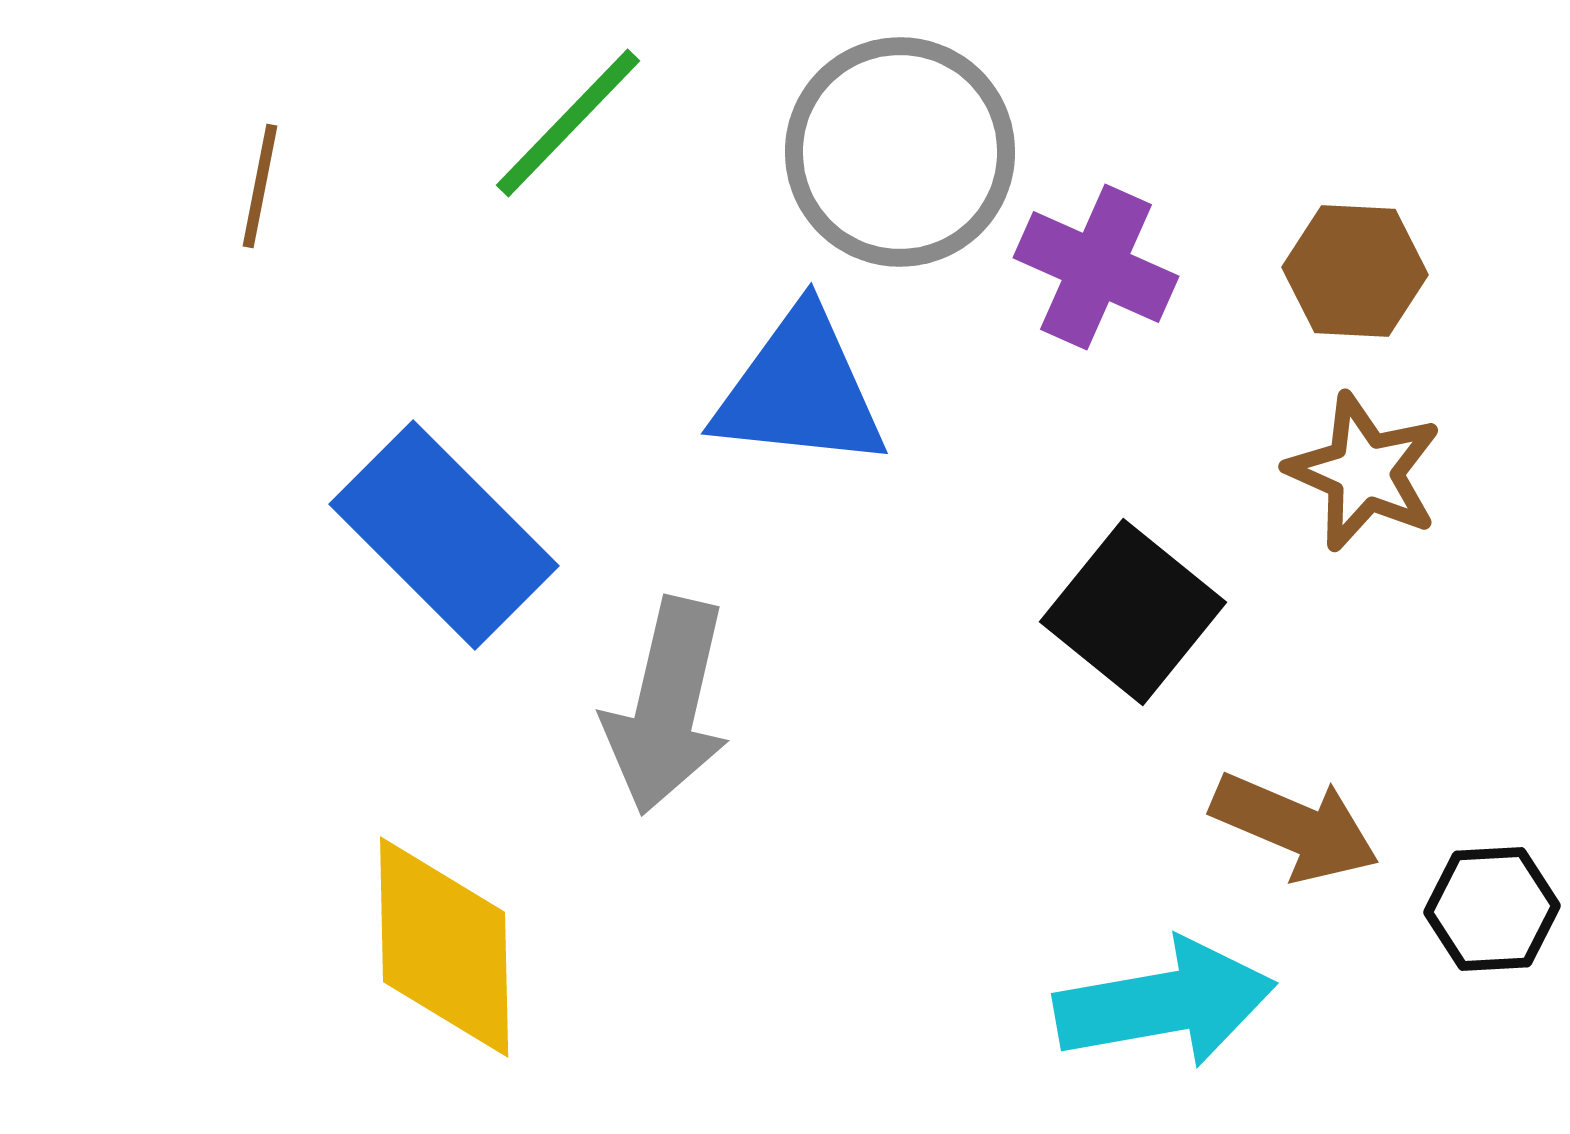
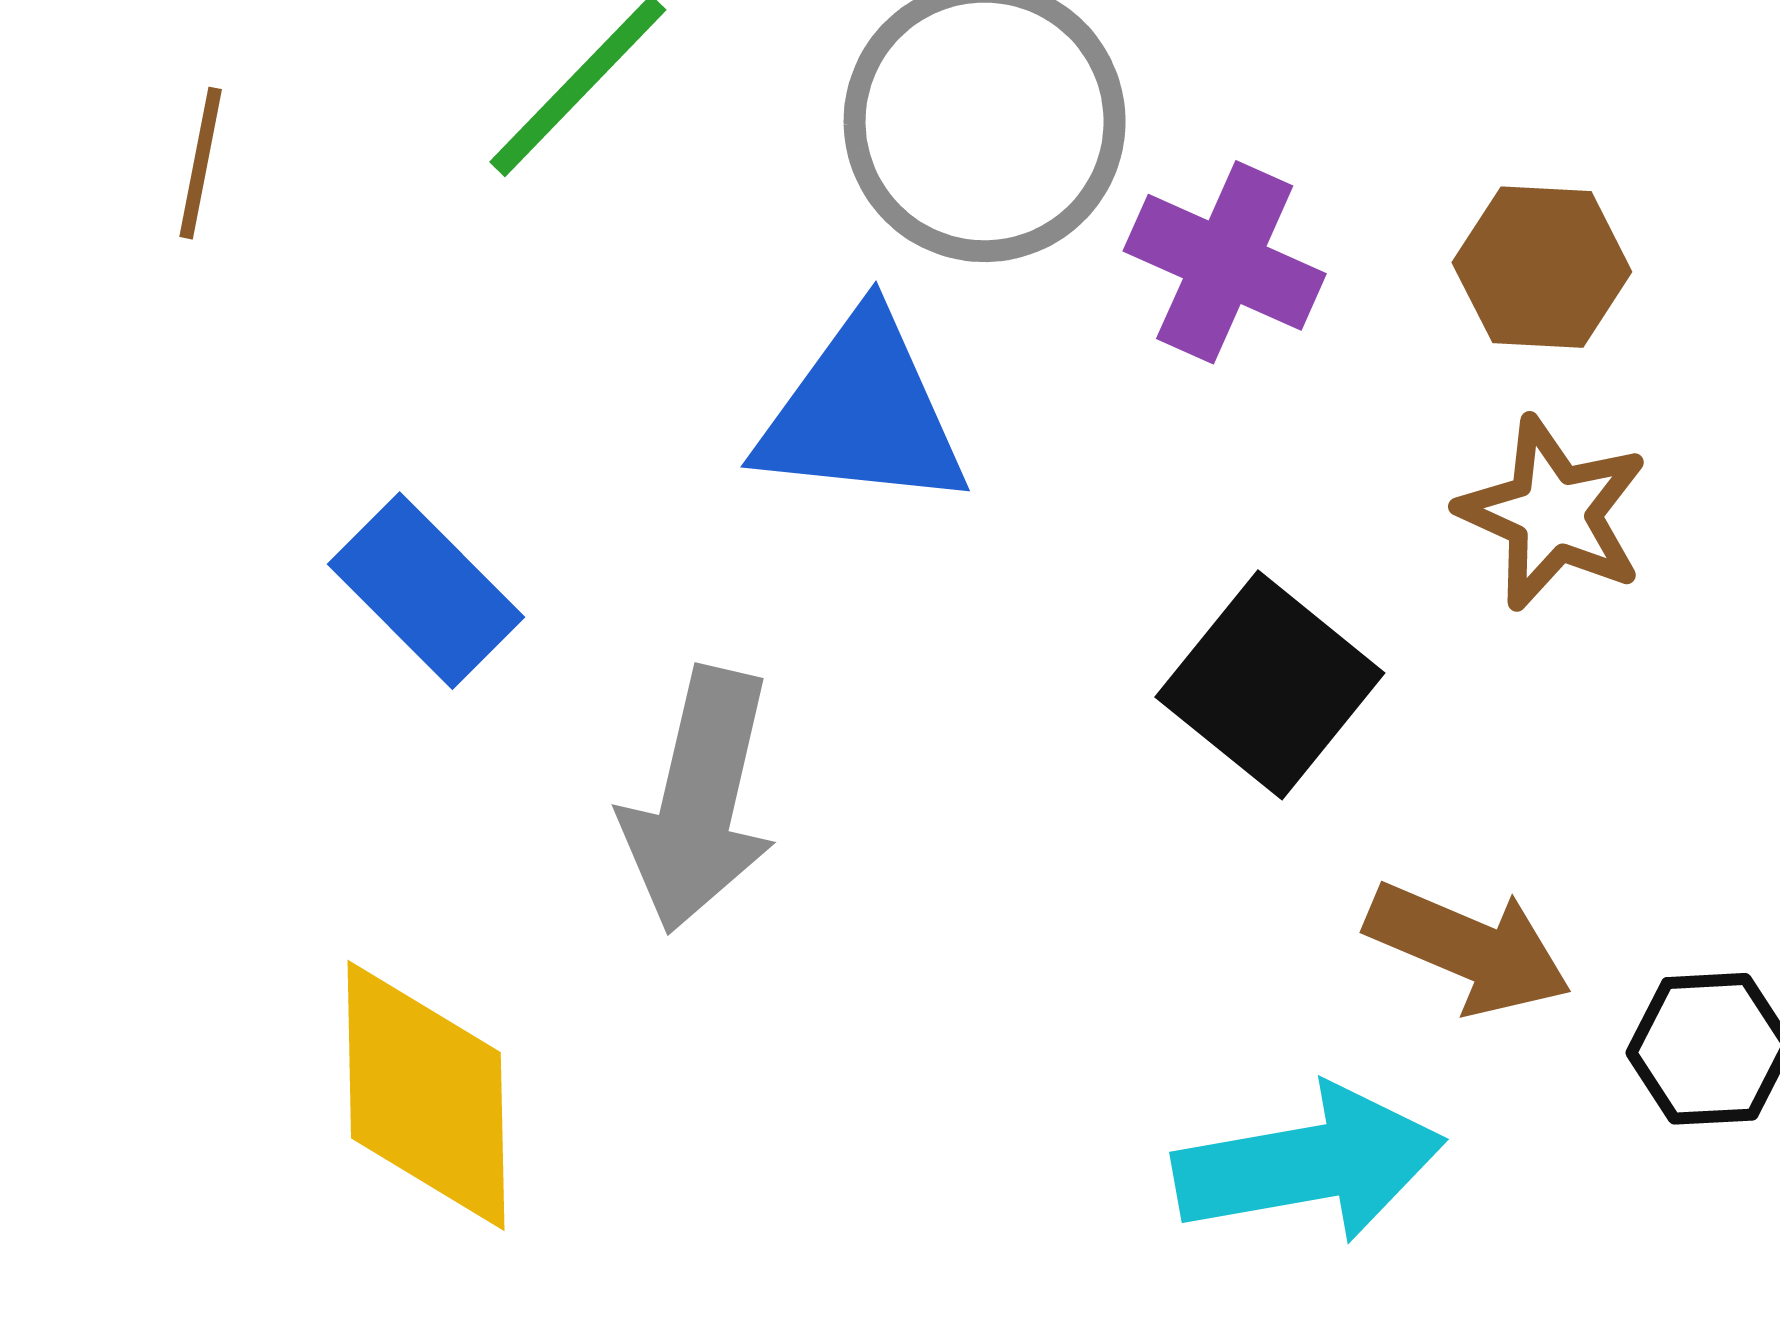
blue rectangle: (444, 535) -> (426, 591), size x0.7

